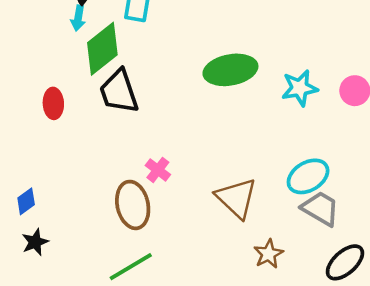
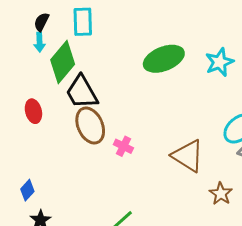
brown ellipse: (133, 205) -> (90, 126), moved

